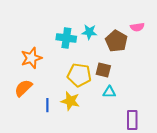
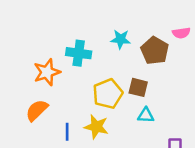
cyan cross: (66, 38) -> (79, 53), moved
yellow pentagon: (79, 75) -> (108, 94), turned -30

